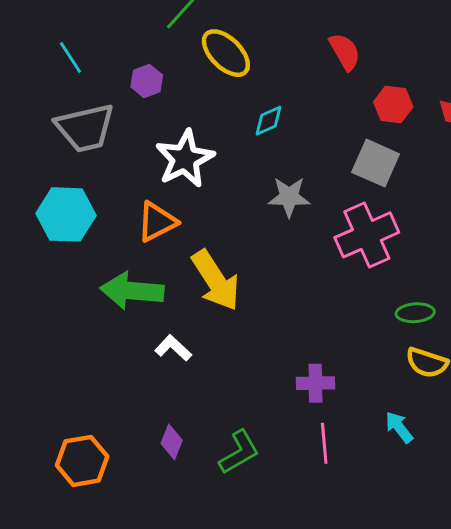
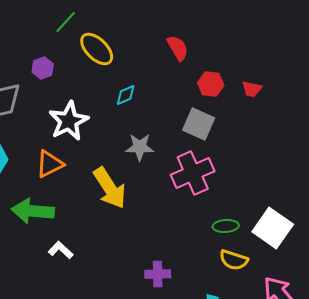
yellow arrow: (216, 280) -> (110, 188), moved

